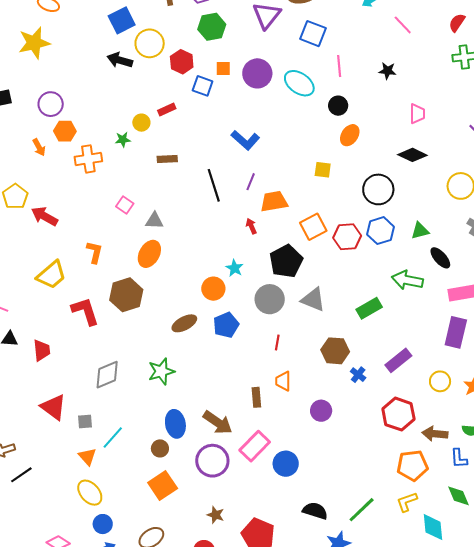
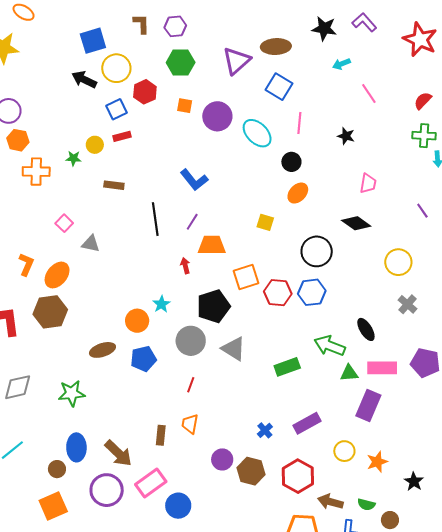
blue square: (203, 86) -> (117, 109), moved, turned 35
green triangle: (420, 231) -> (349, 373), moved
orange ellipse: (149, 254) -> (57, 275), moved
brown hexagon: (335, 351) -> (251, 471), moved

